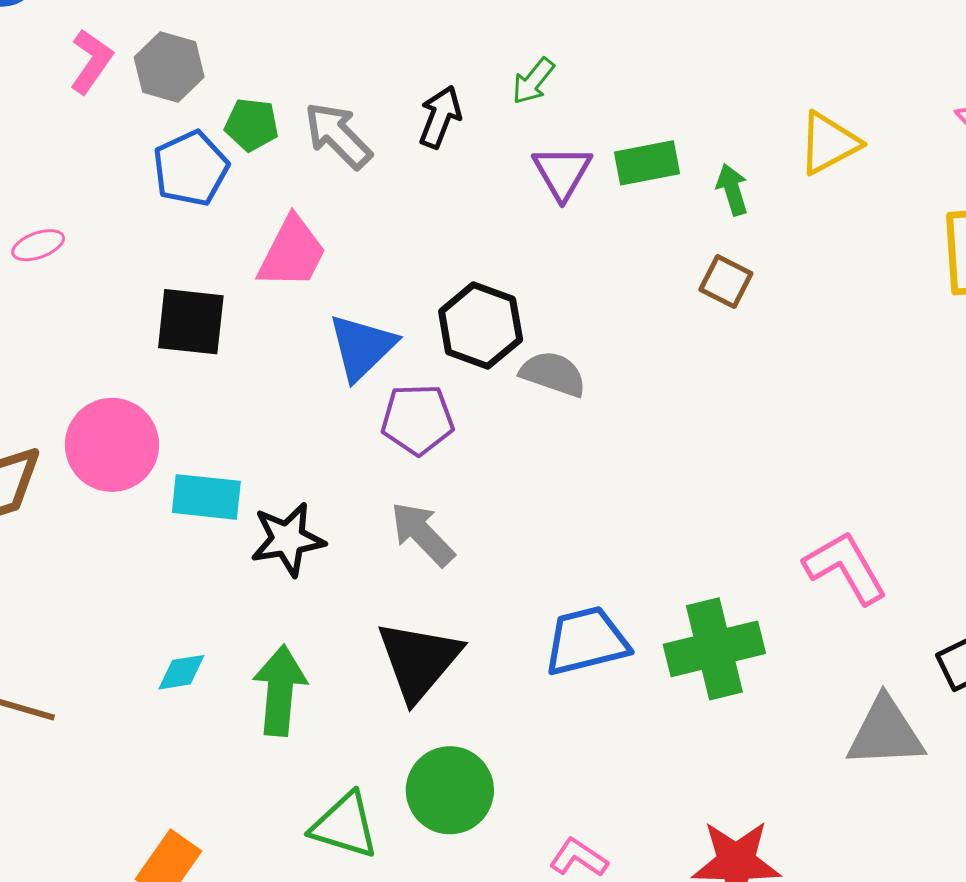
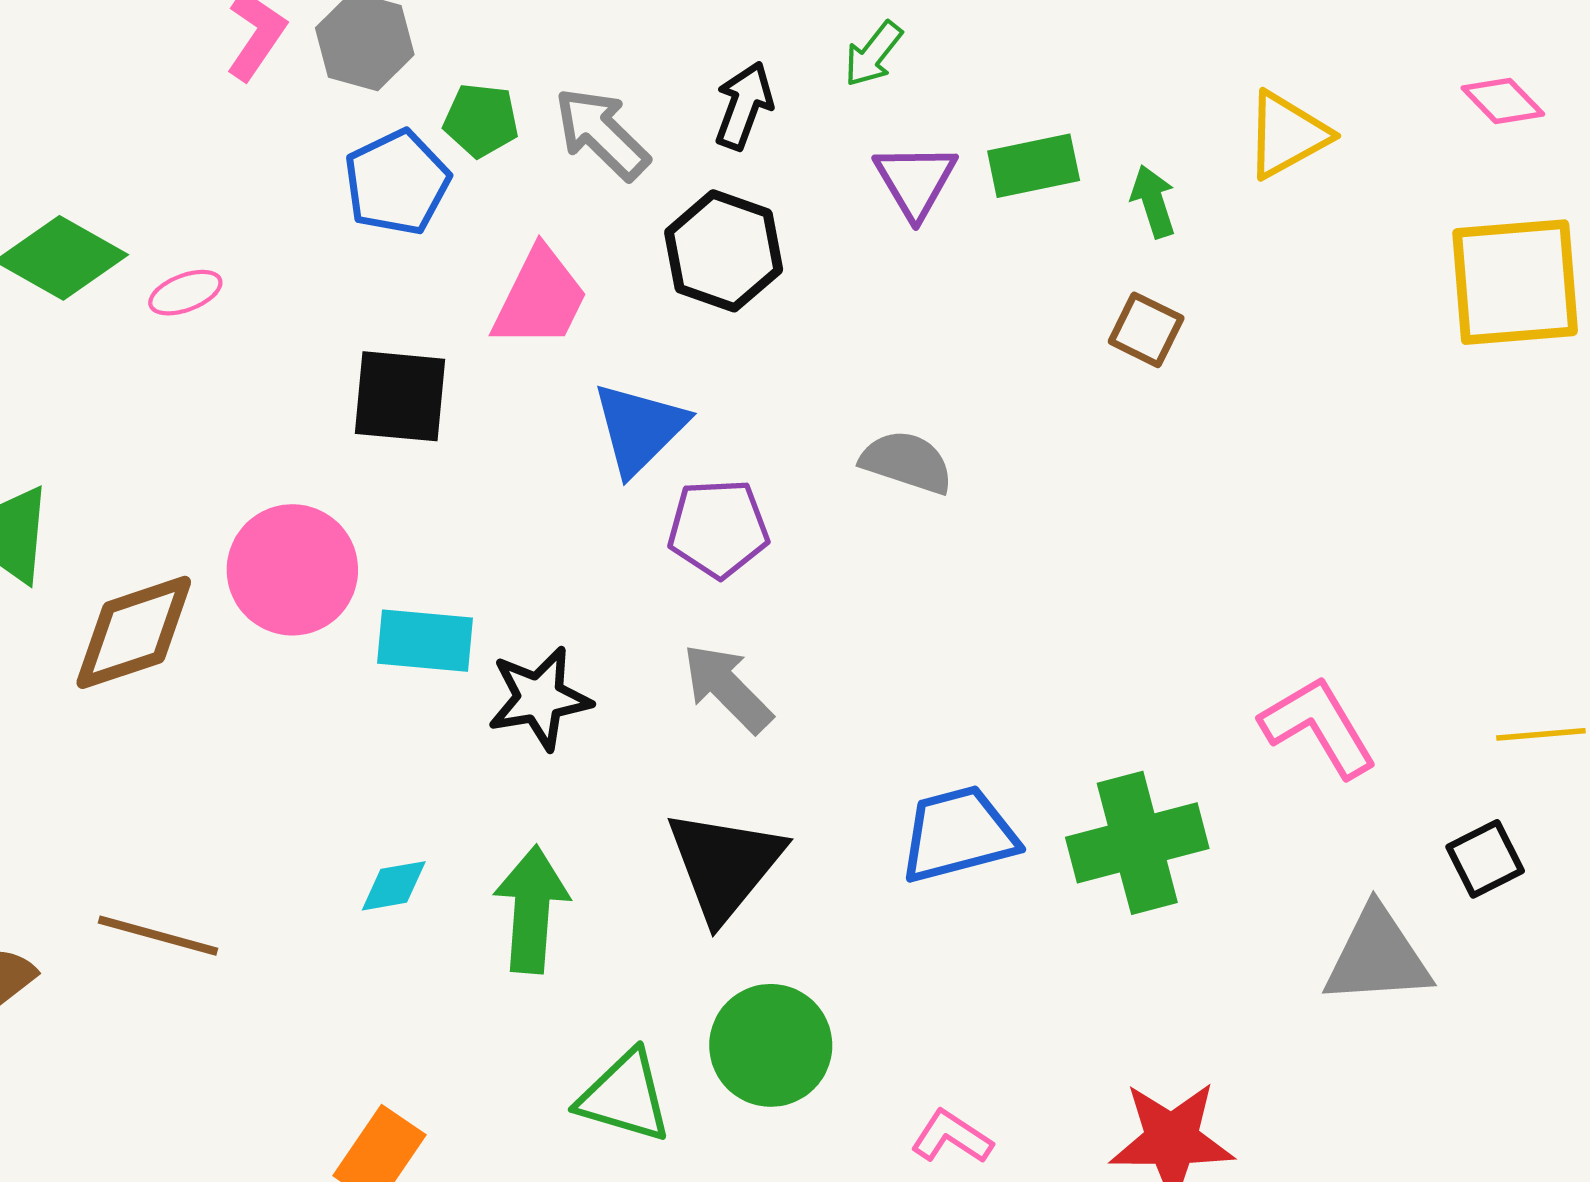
black hexagon: (481, 325) -> (724, 251), moved

